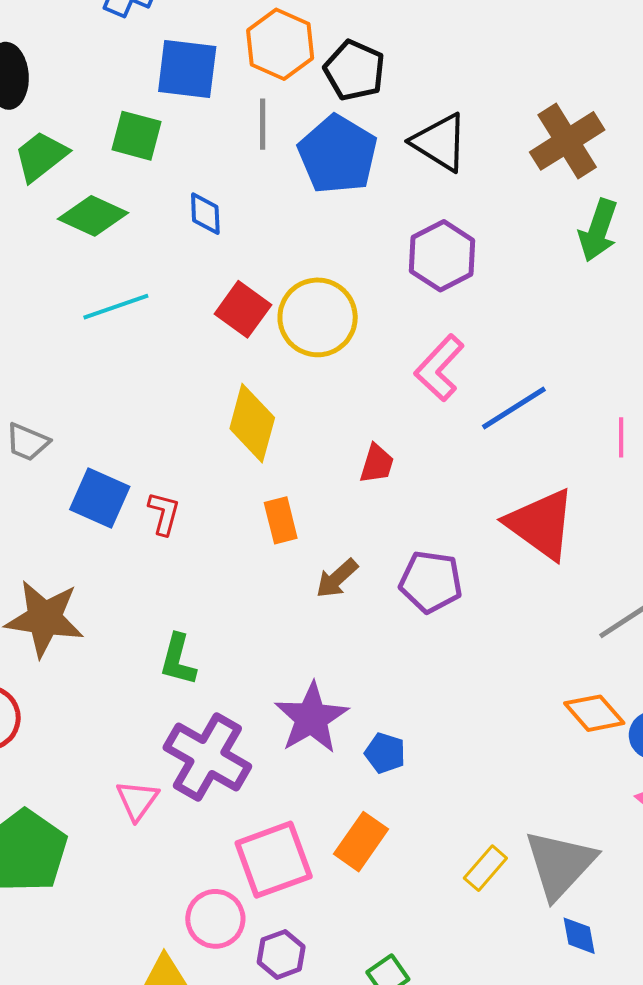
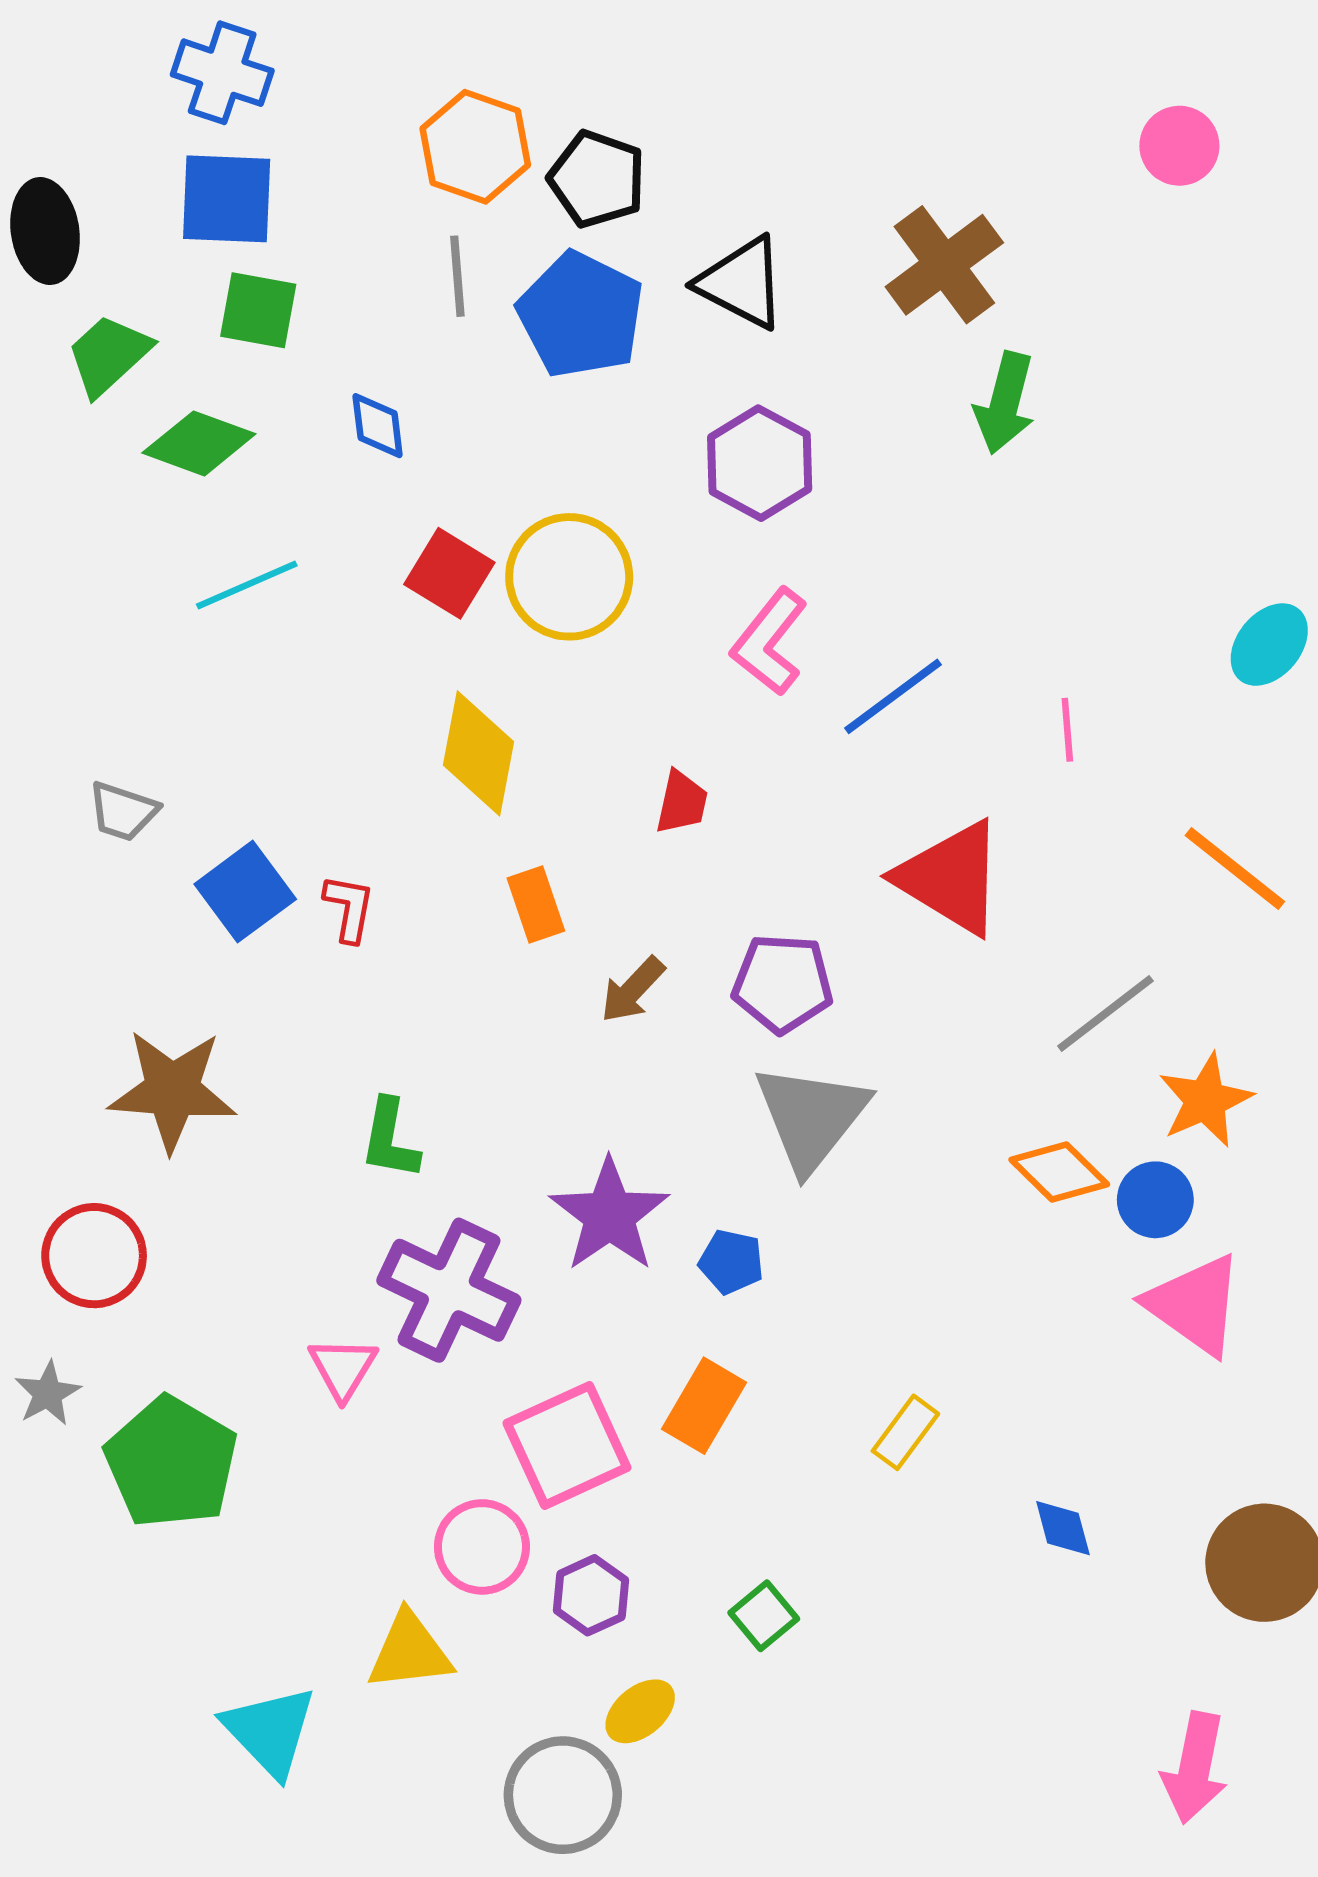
blue square: (187, 69) -> (227, 199), moved
blue square: (100, 498) -> (245, 892), turned 34
gray triangle: (560, 864) -> (811, 1117), moved

